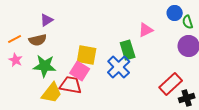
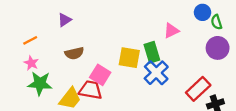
brown semicircle: (38, 40) -> (74, 53), moved
yellow square: (87, 55) -> (129, 58), moved
green star: (45, 66) -> (40, 83), moved
blue cross: (119, 67) -> (156, 73), moved

